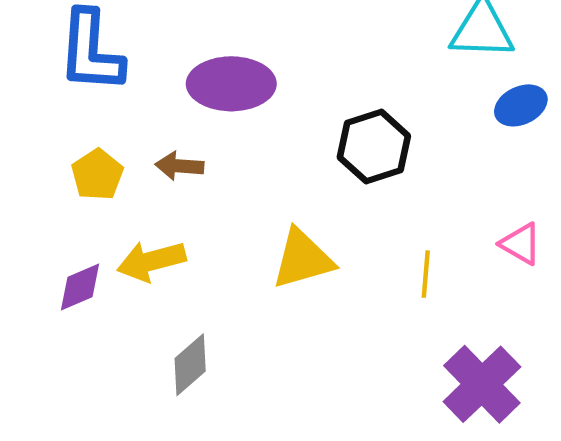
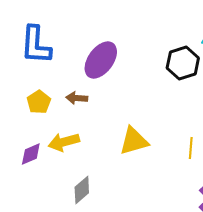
purple ellipse: (231, 84) -> (101, 60), turned -54
black hexagon: (374, 147) -> (183, 63), moved

